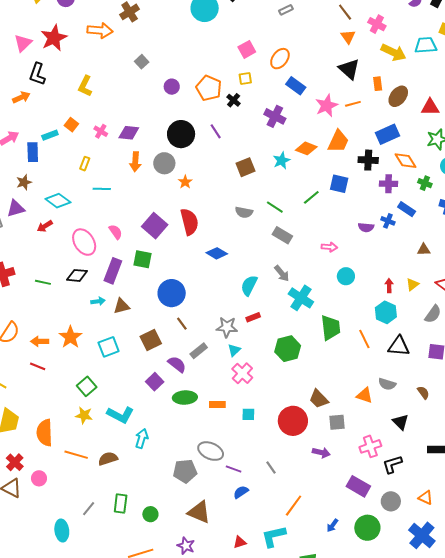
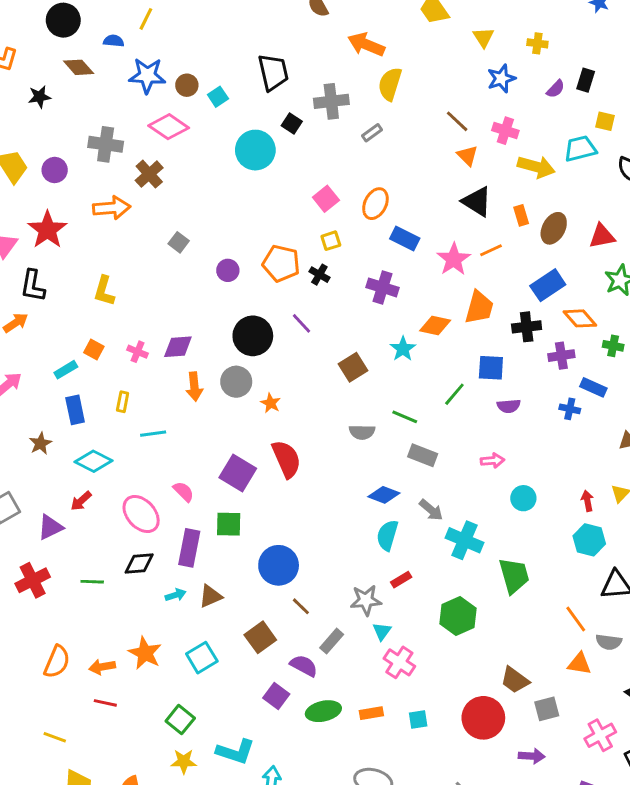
blue rectangle: (33, 152) -> (75, 410), moved
purple triangle: (16, 208) -> (50, 527), moved
purple semicircle: (366, 227) -> (509, 406), moved
blue diamond: (217, 253) -> (384, 495), moved
orange line: (364, 339) -> (576, 619), moved

